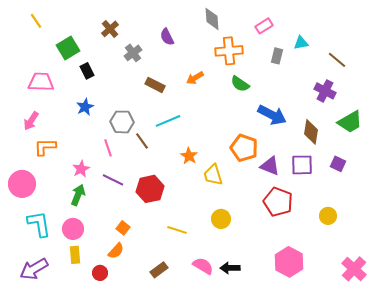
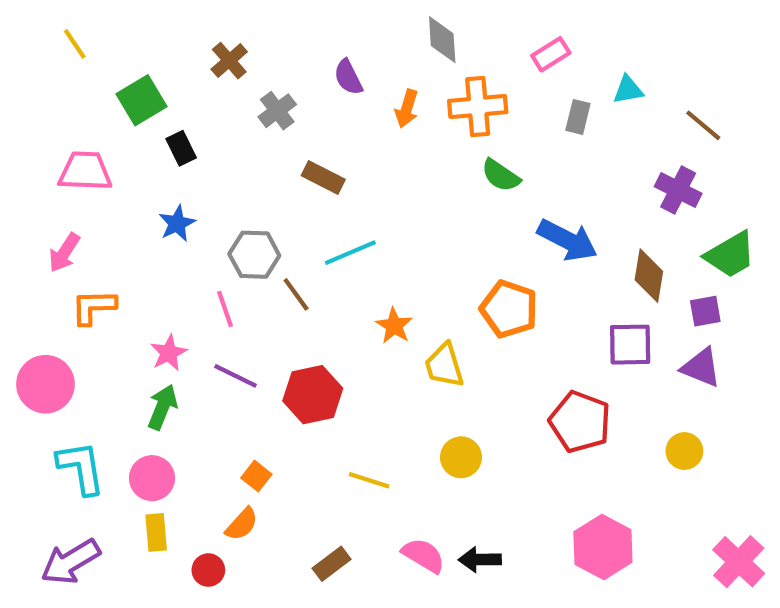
orange arrow: (195, 78) -> (407, 109), moved, turned -42
purple square: (338, 164) -> (705, 311), moved, turned -35
purple triangle: (270, 166) -> (701, 367), moved

